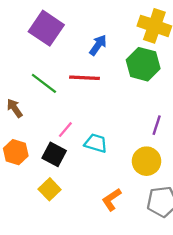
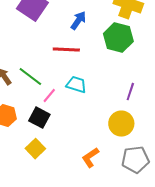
green line: (44, 83) -> (30, 77), moved
cyan trapezoid: (96, 143) -> (76, 85), moved

